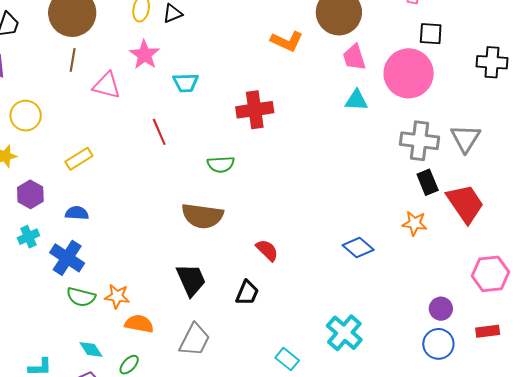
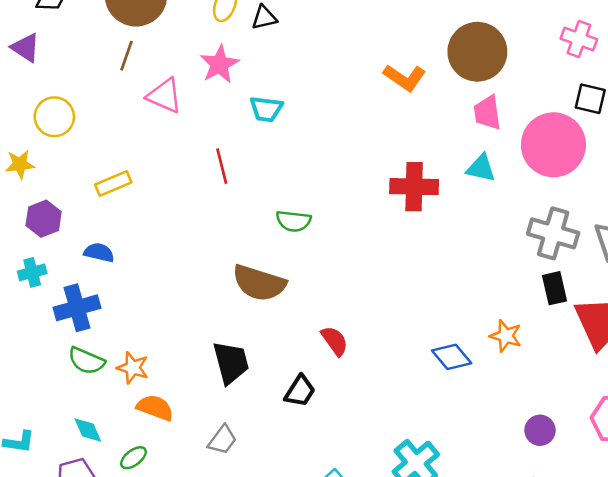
red cross: (255, 110) -> (414, 187), moved
orange star: (415, 223) -> (506, 336), moved
blue cross: (67, 258) -> (77, 308), turned 32
purple circle: (441, 309) -> (540, 430), moved
gray trapezoid: (194, 340) -> (222, 440), size x0.7

